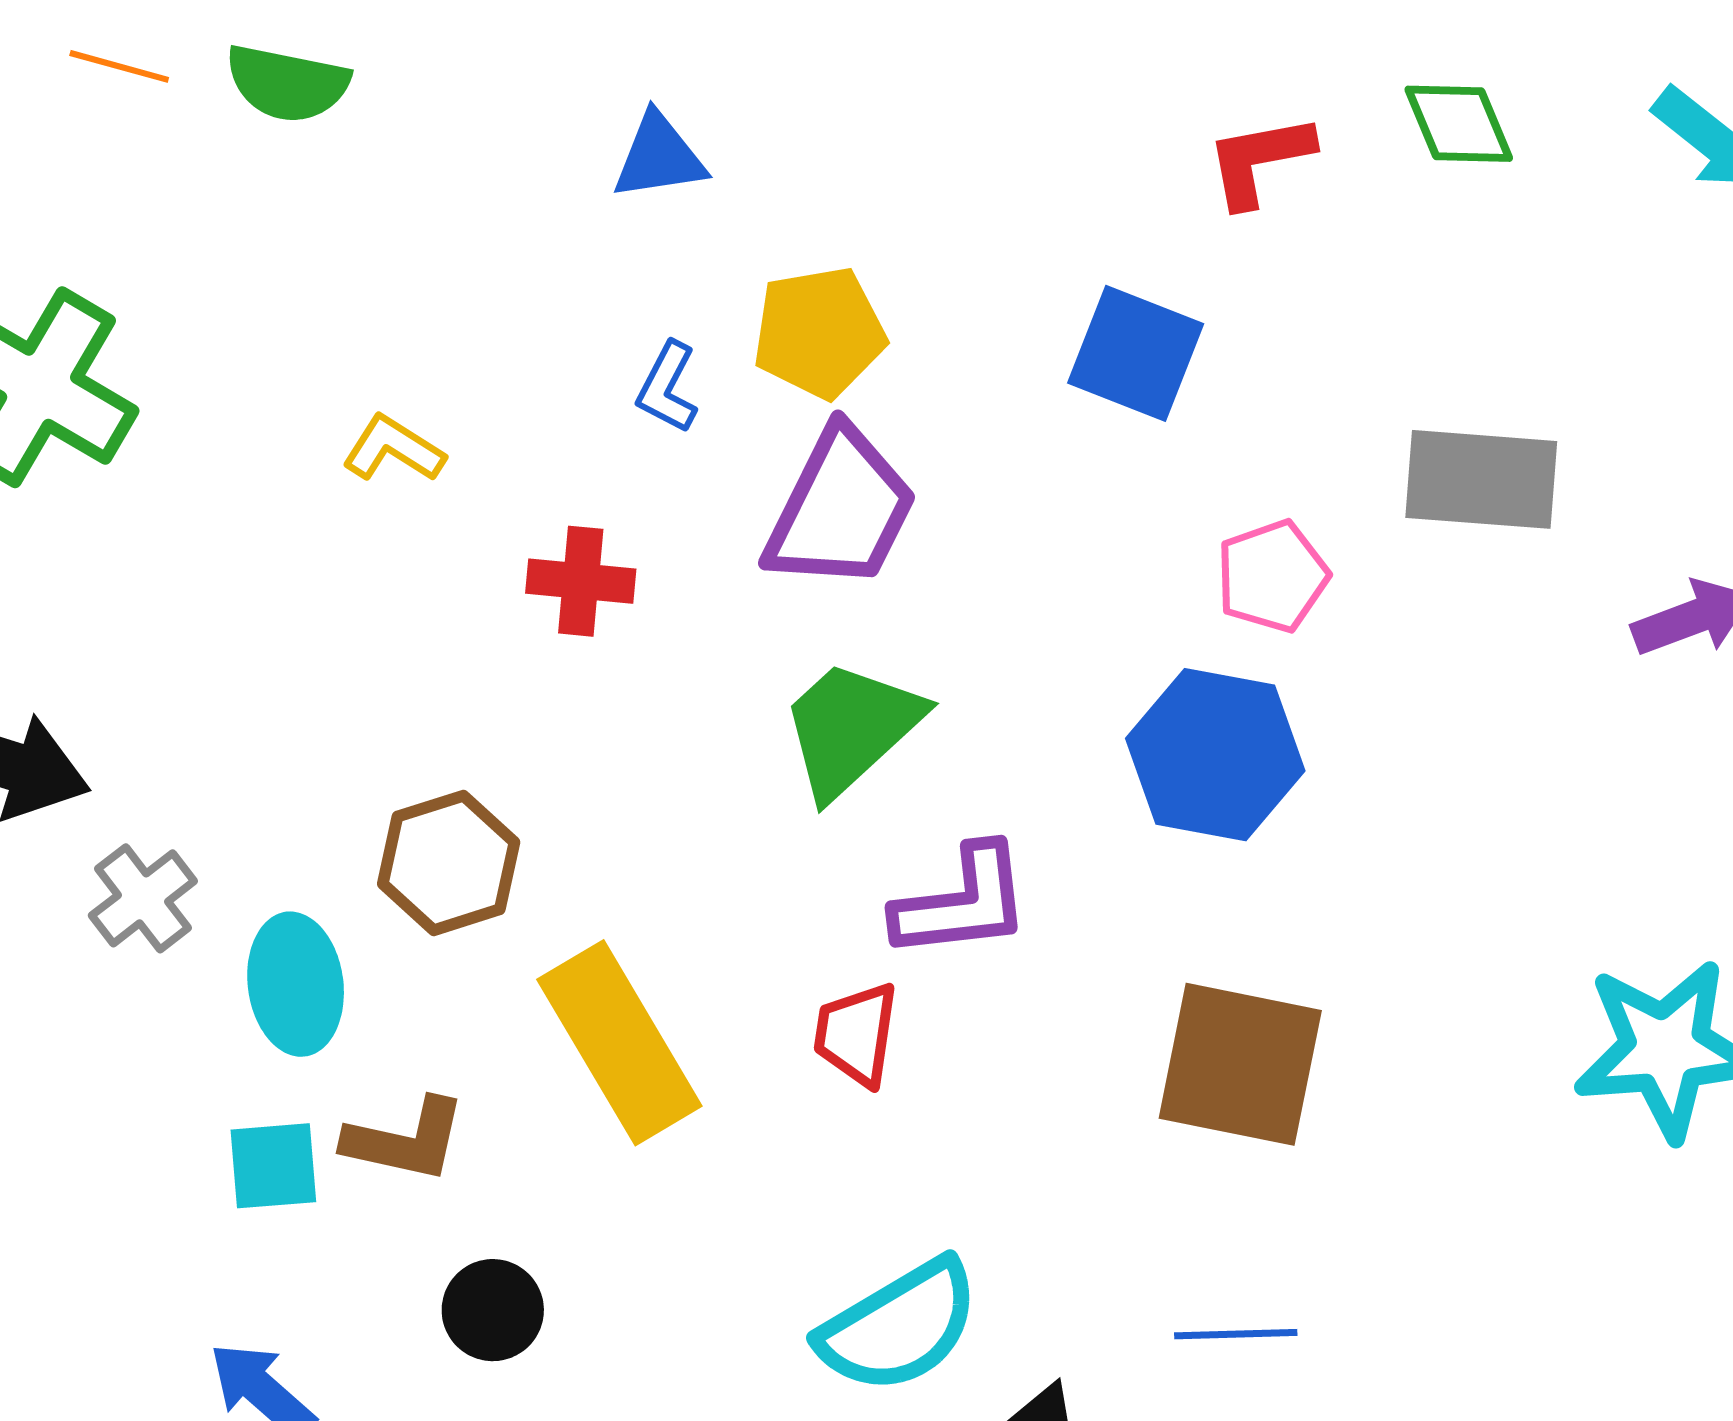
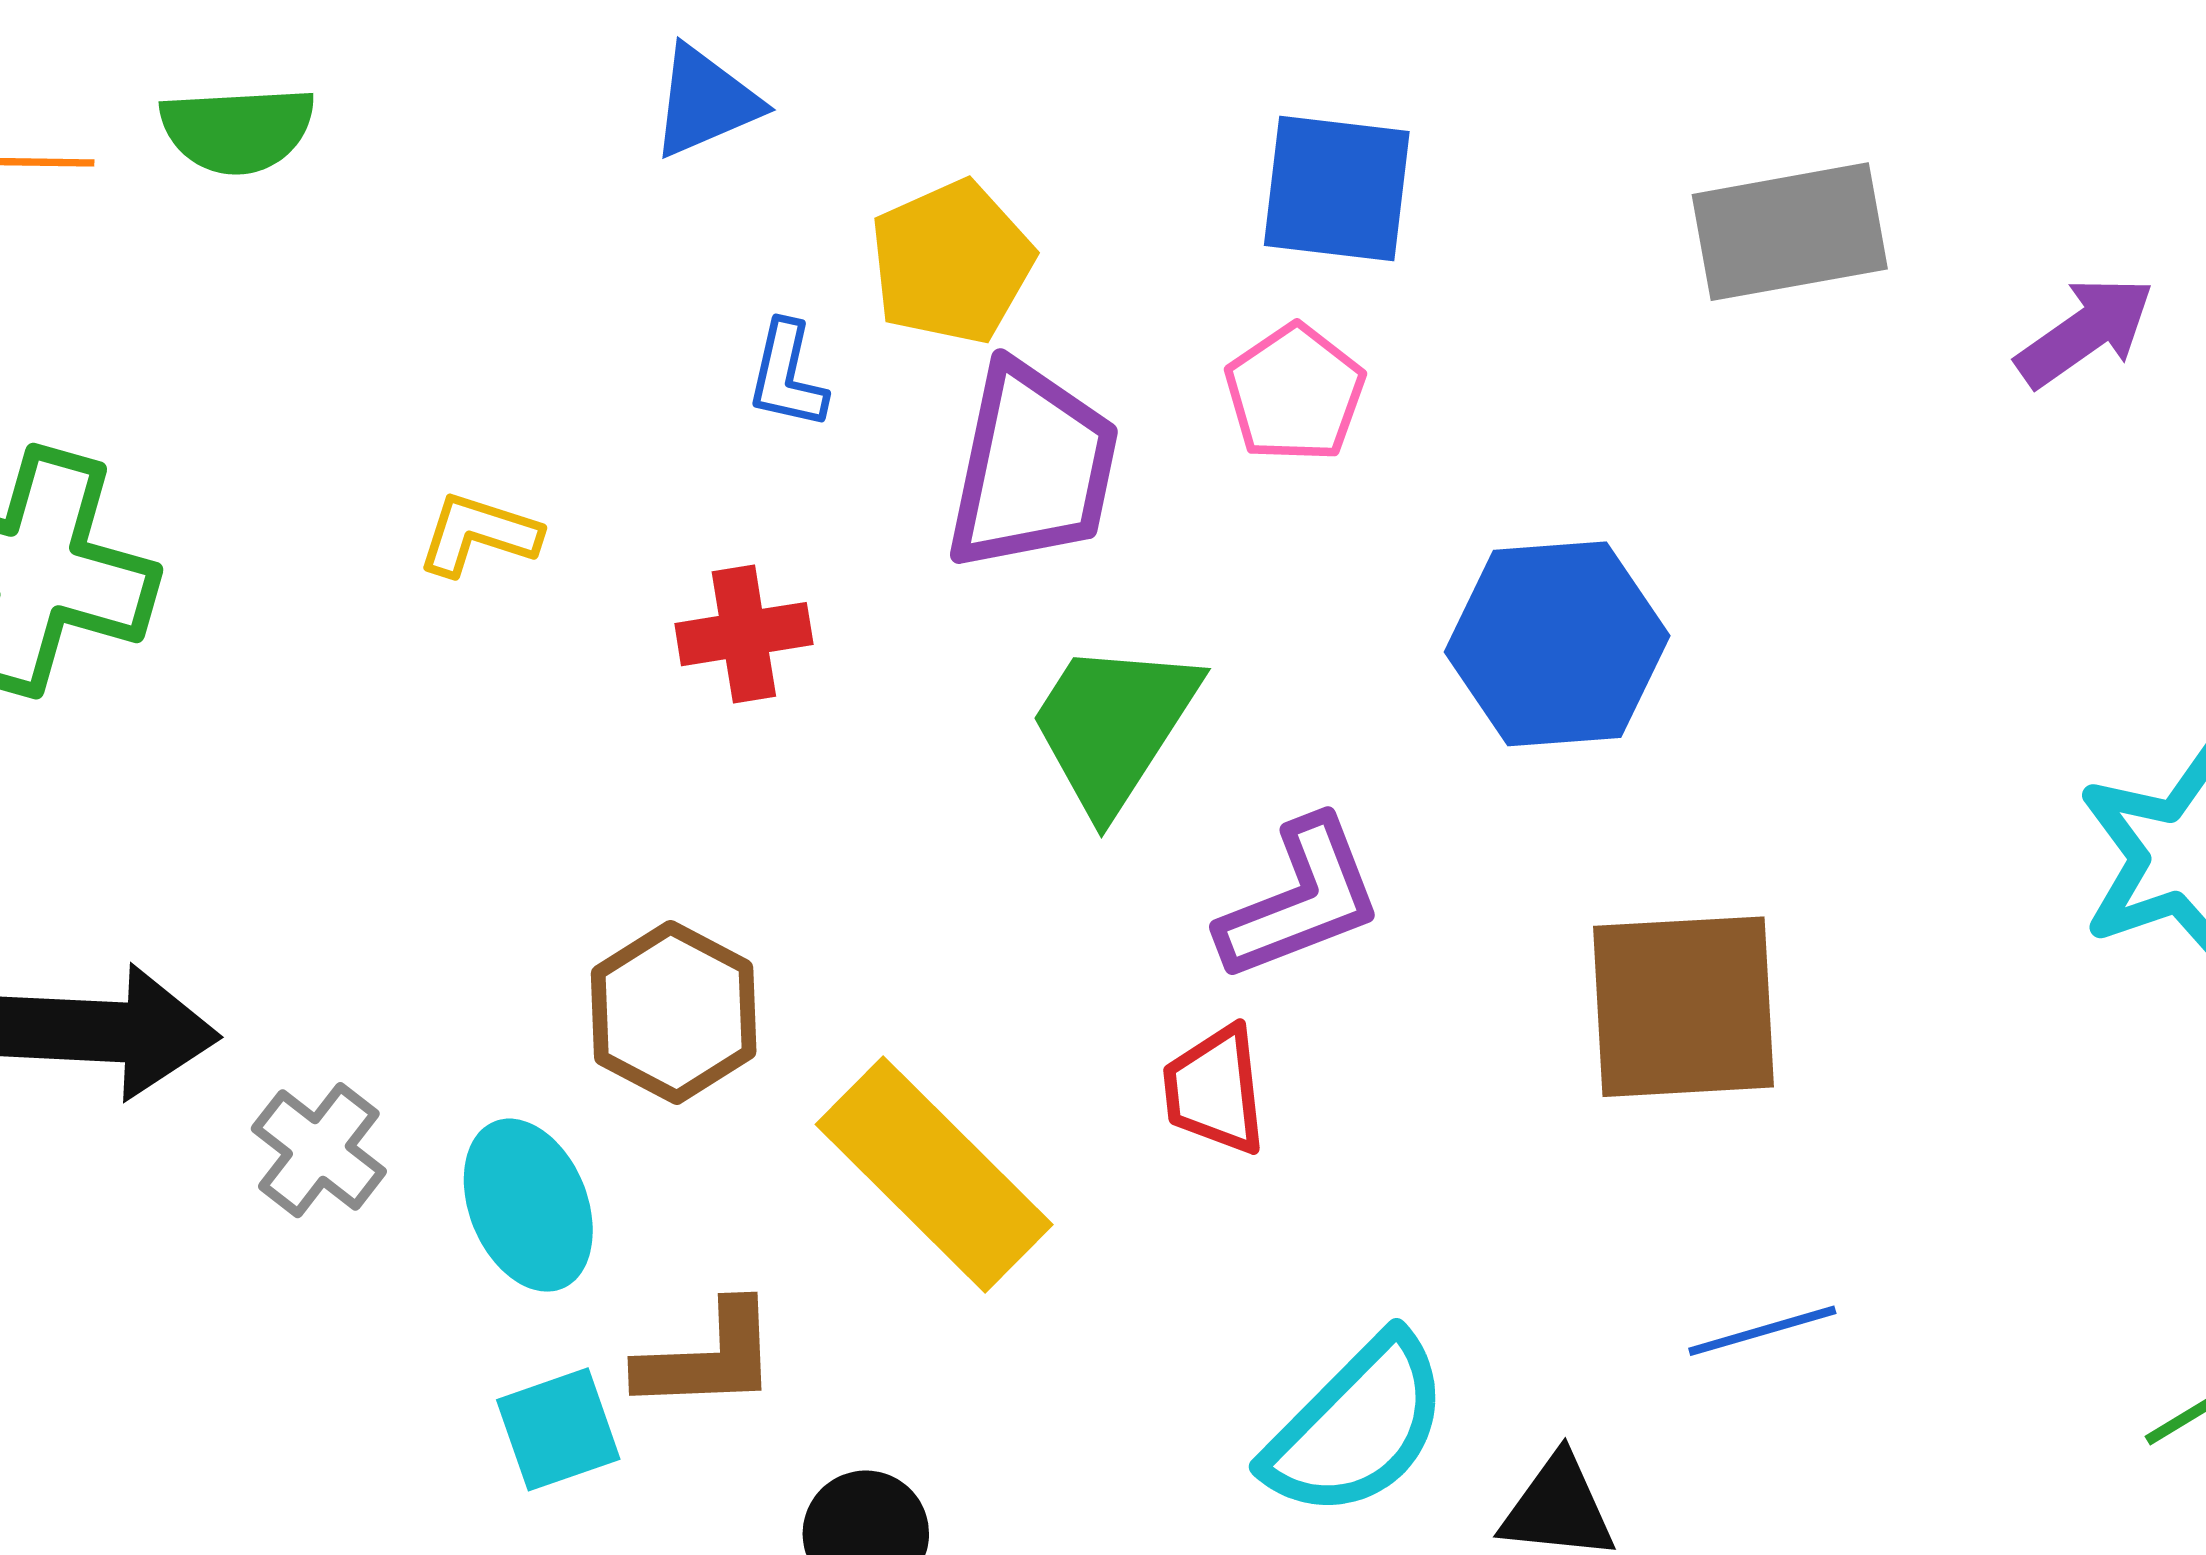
pink pentagon: (1272, 576) -> (1295, 393), moved

